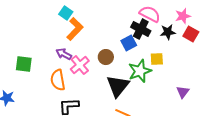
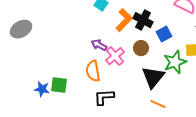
orange L-shape: (75, 29) -> (124, 20), moved
black cross: (141, 29) -> (143, 20), moved
green square: (24, 64) -> (59, 85), moved

